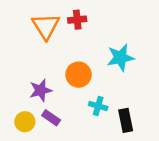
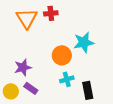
orange circle: (79, 75) -> (62, 55), moved
cyan cross: (98, 106) -> (67, 79), turned -32

